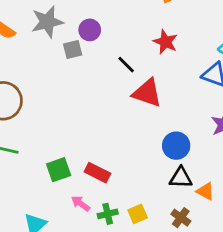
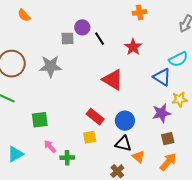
gray star: (47, 22) -> (51, 66), moved
black line: (126, 65) -> (100, 39), moved
red rectangle: (97, 173) -> (95, 117), moved
yellow square: (138, 214) -> (90, 137), moved

